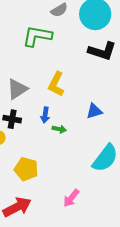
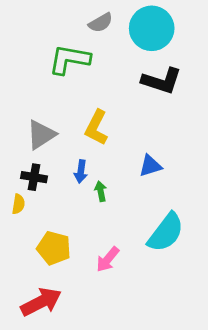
green arrow: (59, 129) -> (101, 191), turned -112
pink arrow: (71, 198) -> (108, 259), moved

